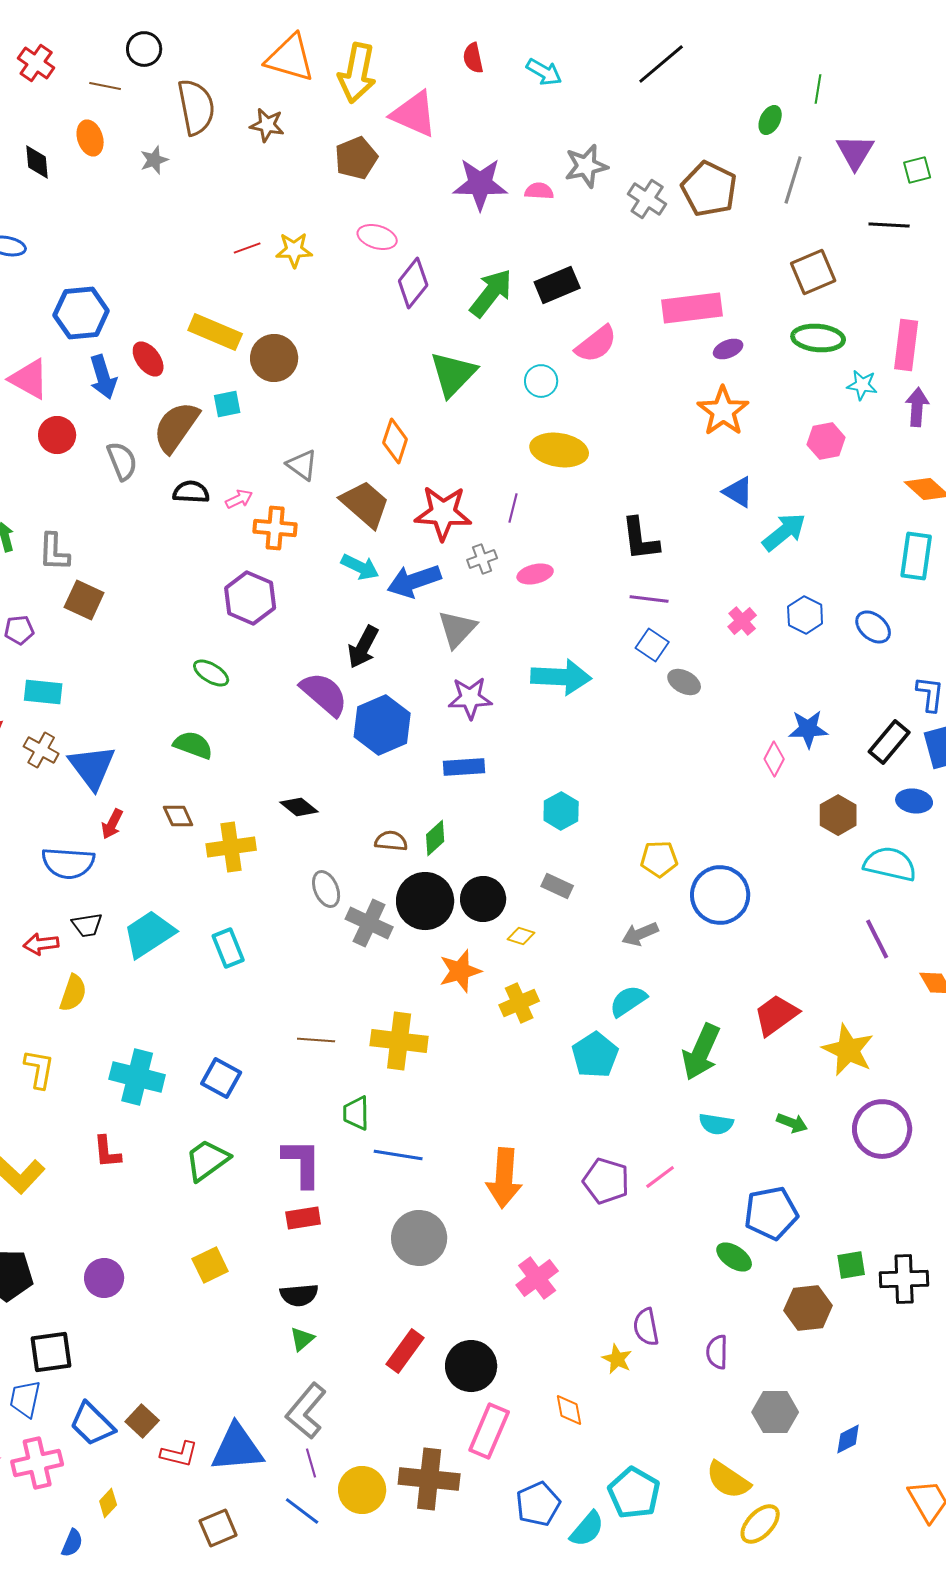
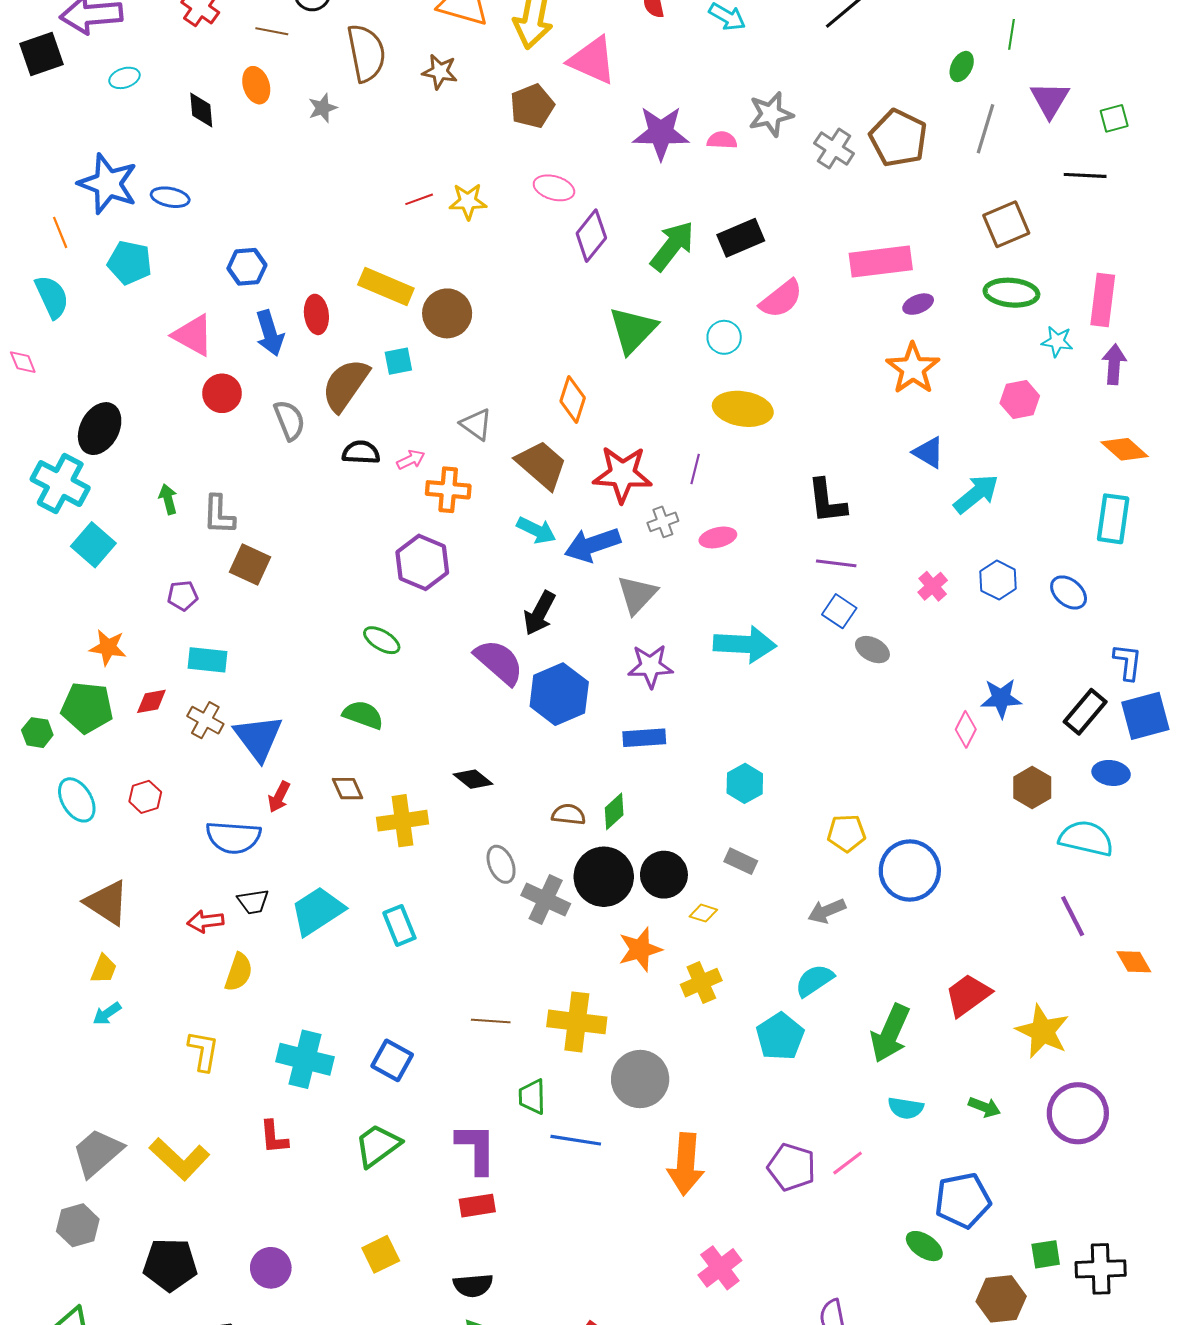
blue hexagon: (81, 313) -> (247, 267), size x0.7
red ellipse: (148, 359) -> (316, 314), turned 30
gray circle: (419, 1238) -> (640, 1079), moved

